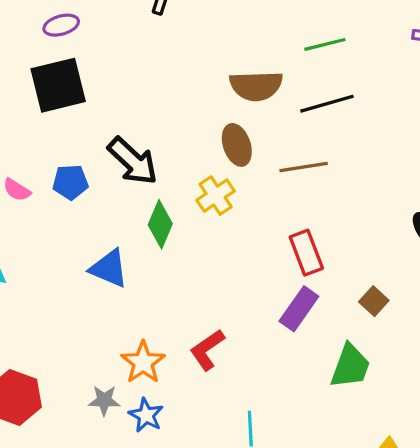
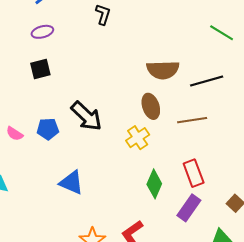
green line: (325, 44) -> (222, 33), moved, turned 45
black square: (58, 85) -> (40, 69), size x0.6
green diamond: (160, 224) -> (154, 184), moved

